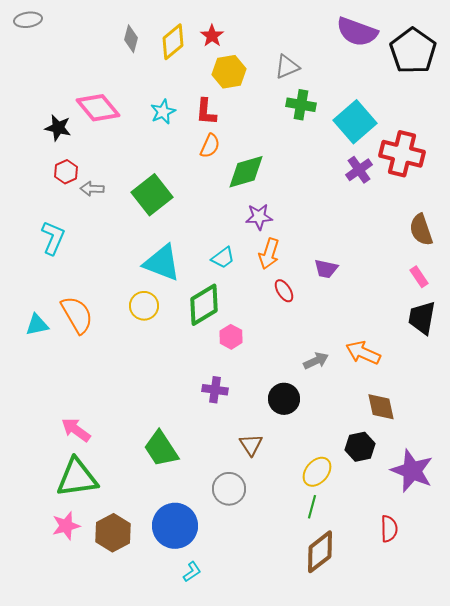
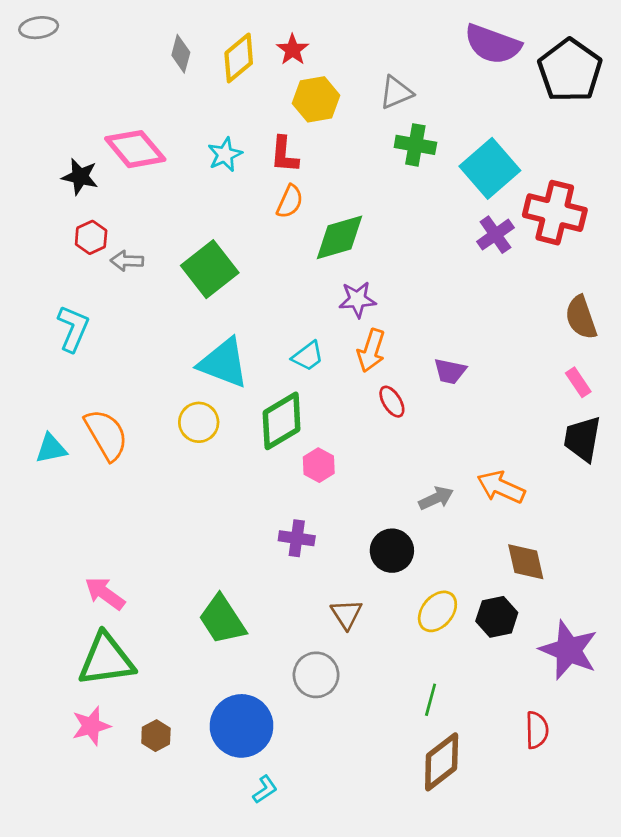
yellow ellipse: (317, 472) -> (437, 611), moved
brown hexagon: (113, 533) -> (156, 736), size x0.6

